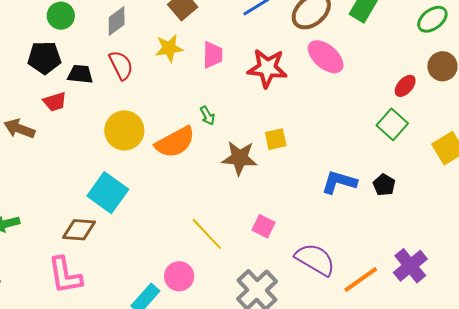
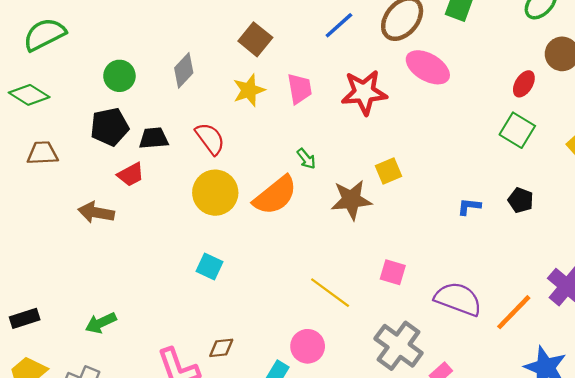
red semicircle: (121, 65) -> (210, 139), moved
blue L-shape: (339, 182) -> (469, 207), size x0.6
cyan square: (108, 193) -> (210, 266), size x0.6
brown diamond: (79, 230) -> (221, 348), moved, size x0.7

